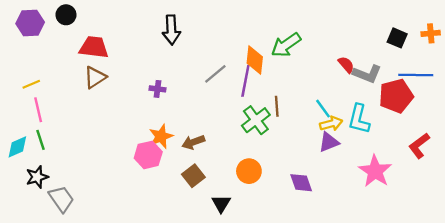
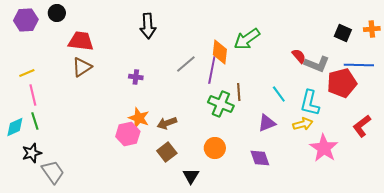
green cross: (256, 120) -> (221, 104), turned -30
yellow arrow: (331, 124) -> (303, 124), moved
orange star: (161, 136) -> (139, 118), turned -30
purple triangle: (329, 142) -> (267, 123), moved

